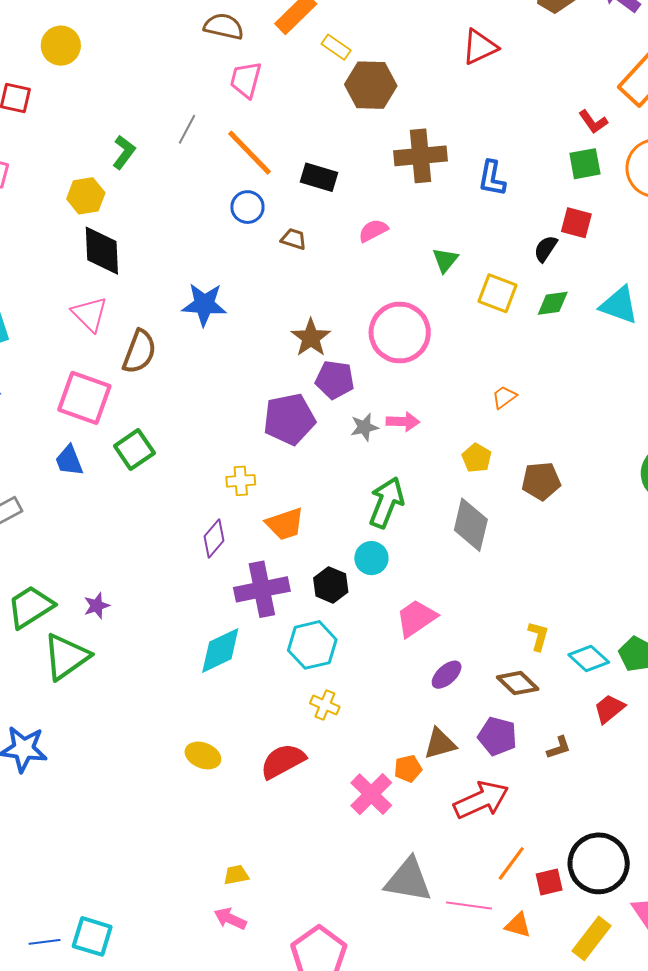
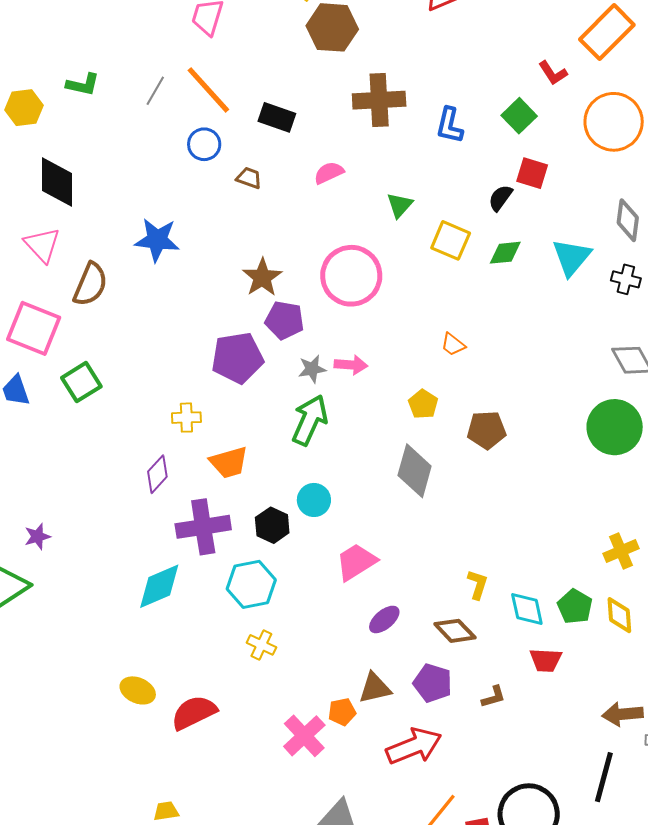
gray line: (187, 129) -> (155, 91), moved
green L-shape: (124, 152) -> (83, 85), turned 64
green square: (585, 164) -> (519, 116), moved, turned -36
yellow hexagon: (86, 196) -> (24, 108), moved
cyan triangle: (619, 305) -> (572, 257), turned 48
orange trapezoid: (504, 397) -> (453, 345), turned -108
green arrow: (386, 502) -> (310, 420), moved
cyan diamond: (589, 658) -> (527, 609), turned 33
red trapezoid: (609, 709) -> (546, 660), turned -140
red semicircle: (283, 761) -> (194, 713), moved

